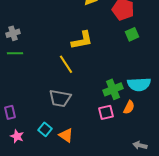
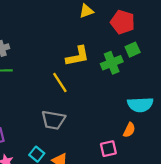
green cross: (113, 89) -> (112, 63), moved
pink square: (106, 112) -> (108, 149), moved

